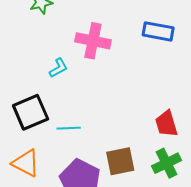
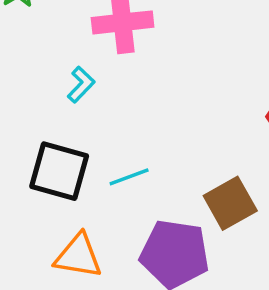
black square: (31, 112) -> (59, 171), turned -33

